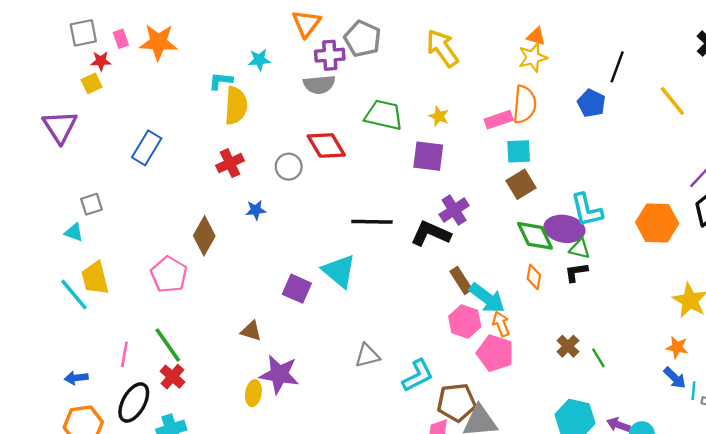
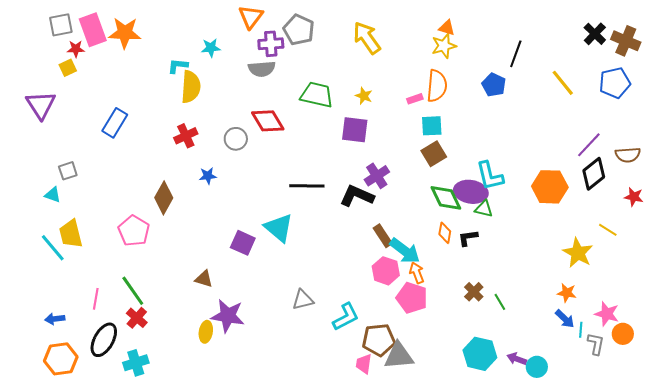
pink rectangle: (121, 39) -> (93, 30), size x2.0
pink rectangle: (499, 120) -> (415, 99), size x0.7
black L-shape: (576, 272) -> (468, 238), moved

